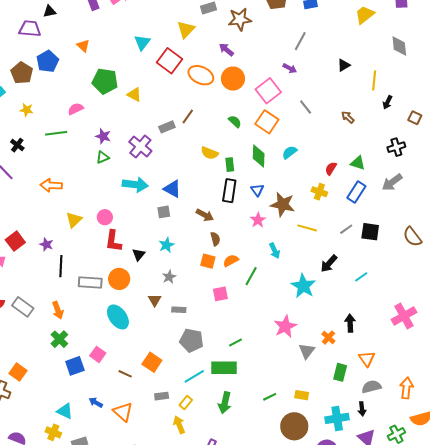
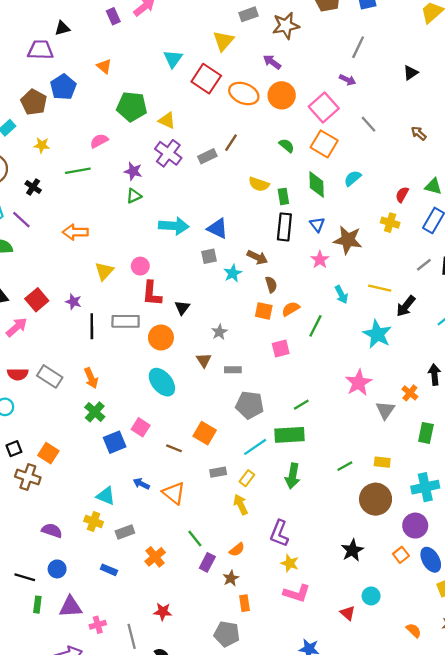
purple cross: (140, 146) -> (168, 153), moved
yellow line: (307, 228) -> (380, 288), moved
cyan star: (166, 245) -> (233, 273), moved
gray rectangle: (90, 283) -> (126, 321), moved

